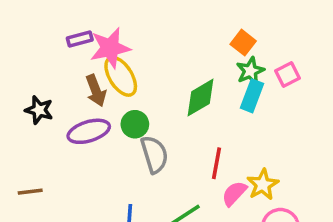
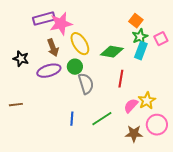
purple rectangle: (80, 39) -> (44, 19), size x1.5
yellow ellipse: (121, 76) -> (80, 44), moved
green diamond: (201, 98) -> (112, 52), turned 40
red line: (217, 163) -> (121, 79), moved

